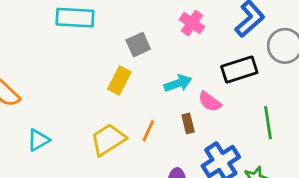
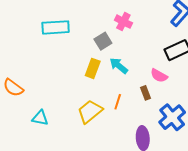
pink cross: (192, 23) -> (123, 22), moved
cyan arrow: (178, 83) -> (119, 66), moved, turned -114
cyan triangle: (38, 140) -> (40, 118), turned 48

